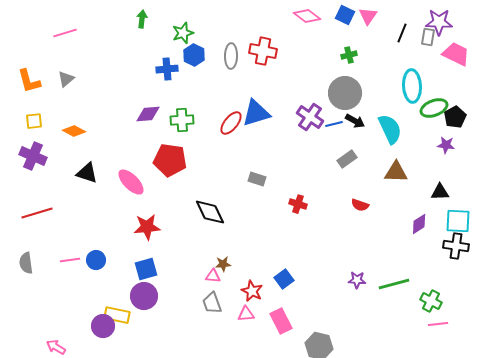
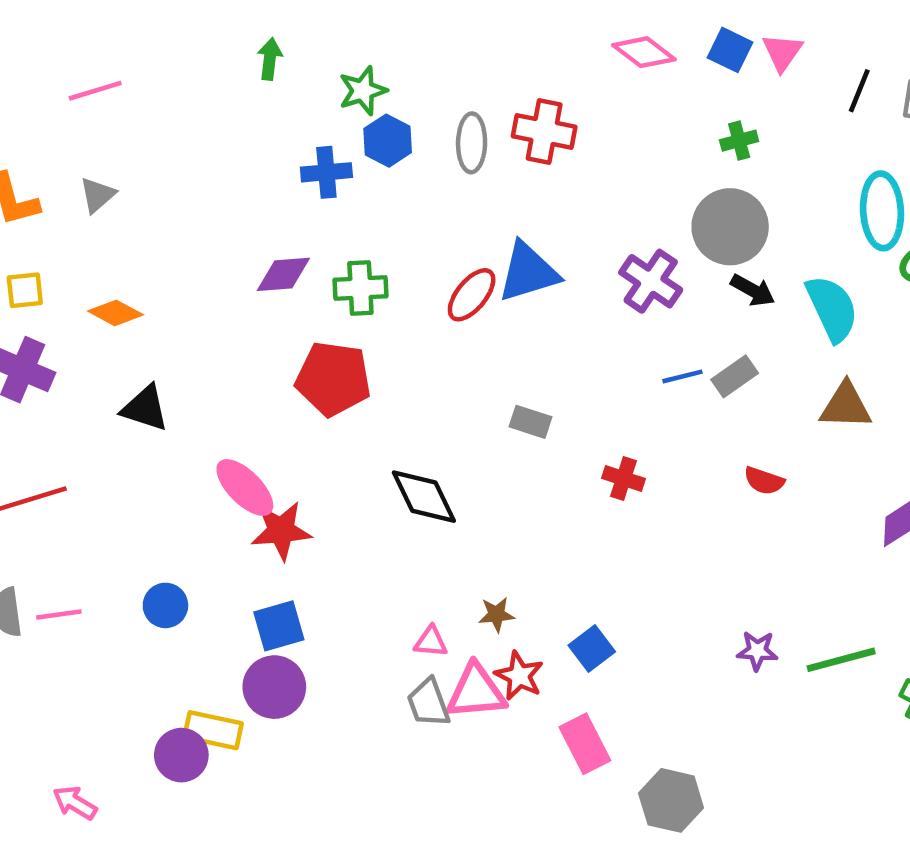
blue line: (334, 124) -> (682, 376), moved
pink ellipse: (131, 182) -> (245, 488), moved
pink line: (70, 260) -> (59, 614), moved
brown star: (223, 264) -> (496, 614), moved
pink triangle: (246, 314) -> (476, 692), moved, size x1.6

